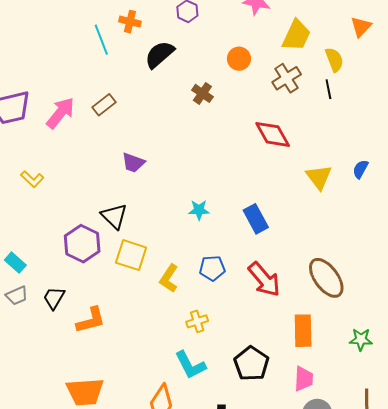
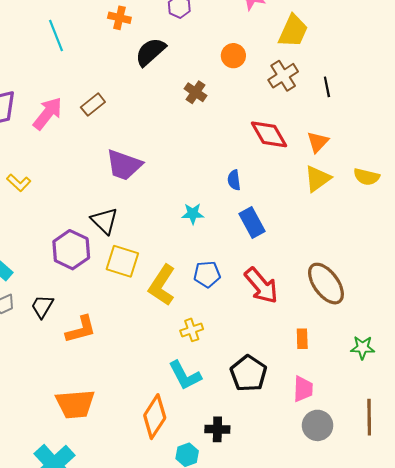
orange triangle: (361, 27) -> (318, 142), moved
cyan line: (101, 40) -> (56, 35), moved
yellow semicircle: (334, 60) -> (367, 177), moved, turned 125
purple trapezoid: (133, 163) -> (124, 165), size x1.5
blue semicircle: (360, 169) -> (234, 180), moved, turned -36
yellow triangle: (319, 177) -> (318, 179), turned 32
yellow L-shape: (169, 278) -> (162, 285), size x1.4
orange rectangle: (303, 331) -> (302, 339), size x0.6

